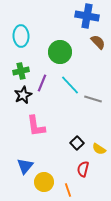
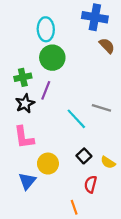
cyan ellipse: (21, 36) -> (46, 29), moved
green circle: (60, 52) -> (52, 58), moved
cyan line: (70, 85) -> (76, 119), moved
pink L-shape: (36, 126) -> (24, 137), moved
yellow circle: (44, 182) -> (48, 164), moved

